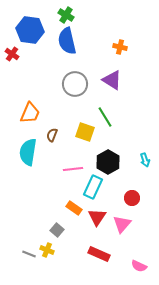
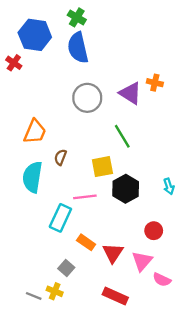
orange cross: (120, 47) -> (155, 83), moved
yellow square: (85, 132) -> (102, 167), moved, turned -30
cyan rectangle: (93, 187) -> (60, 218), moved
pink semicircle: (139, 266) -> (162, 280), moved

